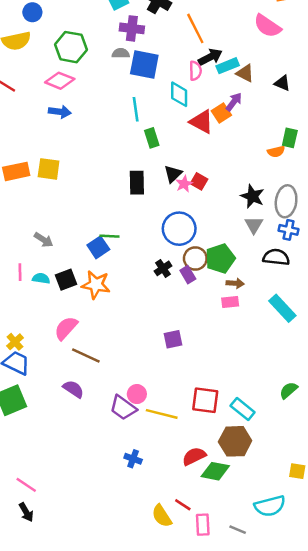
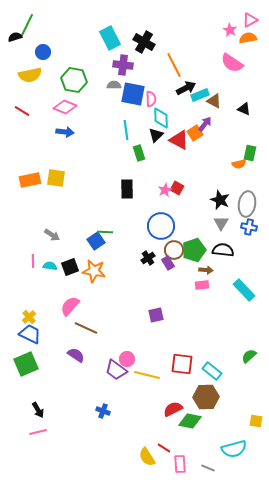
pink semicircle: (195, 71) -> (151, 99), moved
black triangle: (173, 174) -> (156, 135), moved
black semicircle: (276, 257) -> (223, 250), moved
blue cross: (133, 459) -> (103, 411), moved
pink line: (26, 485) -> (38, 432), turned -48
black arrow: (26, 512) -> (38, 410), moved

